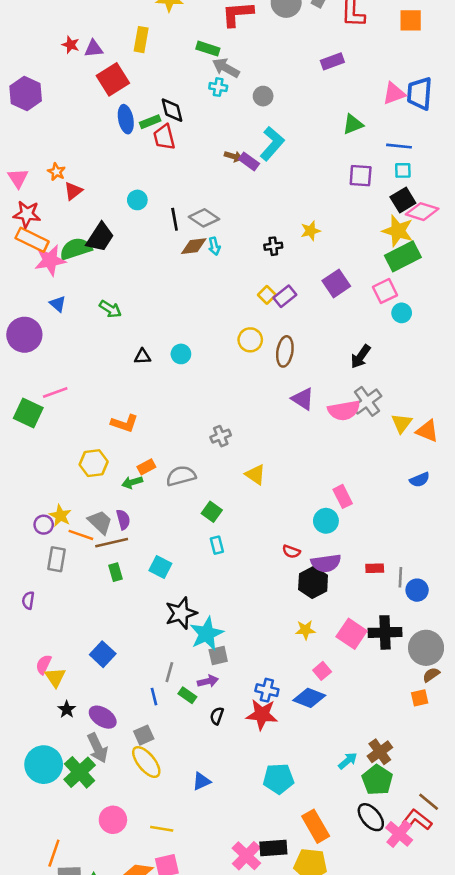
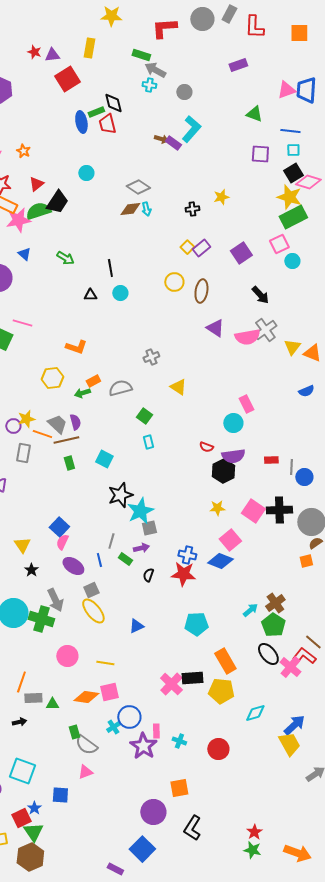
blue ellipse: (126, 119) -> (81, 122), moved
green triangle: (353, 124) -> (254, 114), turned 42
red triangle: (73, 191) -> (36, 184), moved
black line: (175, 219) -> (110, 268), moved
purple square: (336, 283) -> (241, 253), moved
black arrow: (361, 357) -> (260, 295), turned -78
pink line: (55, 392) -> (22, 323), turned 36
yellow star: (60, 516) -> (26, 419), turned 30
pink semicircle: (44, 664) -> (62, 542), moved
pink square: (322, 671) -> (230, 540), size x1.5
purple ellipse: (103, 717) -> (73, 566), moved
green cross: (80, 772) -> (41, 619), turned -30

